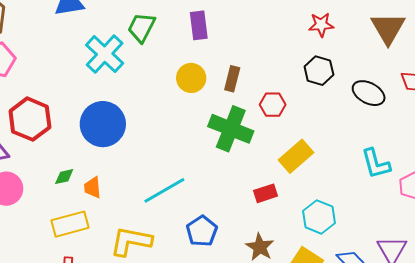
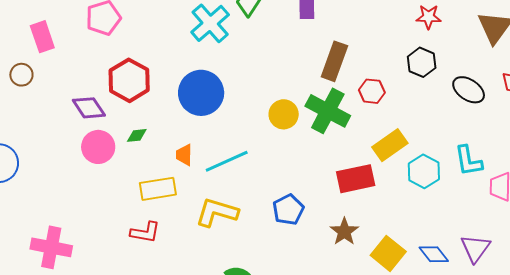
yellow circle: (191, 78) -> (284, 114), moved
brown rectangle: (232, 79) -> (334, 61), size x1.5
green diamond: (64, 177) -> (137, 135), moved
cyan line: (164, 190) -> (227, 161), moved
red rectangle: (265, 193) -> (356, 179), size x1.6
cyan hexagon: (319, 217) -> (424, 171), moved

